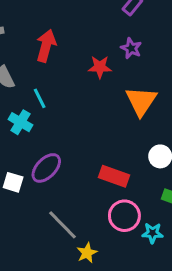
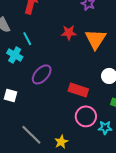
red star: (100, 67) -> (69, 33), moved
purple ellipse: (46, 168) -> (42, 74), moved
gray line: (62, 225) -> (31, 135), moved

